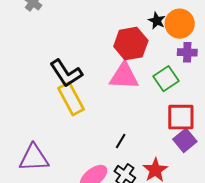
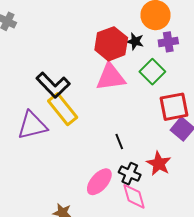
black star: (157, 21) -> (135, 41), moved
black line: (121, 141) -> (119, 141), turned -42
purple triangle: (34, 158) -> (32, 125), moved

